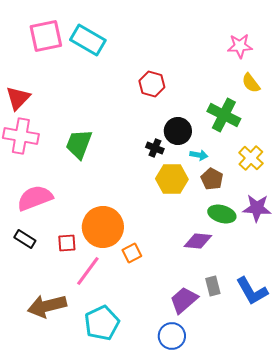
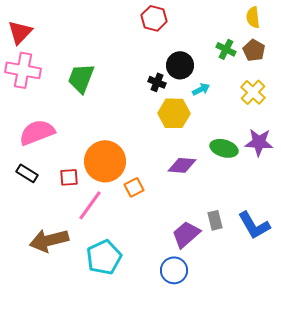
yellow semicircle: (251, 83) -> (253, 17), turned 30
green cross: (224, 115) -> (226, 49), size x0.6
cyan arrow: (199, 155) -> (201, 89), turned -36
brown pentagon: (212, 179) -> (254, 50), moved
purple diamond: (198, 241) -> (182, 165), moved

